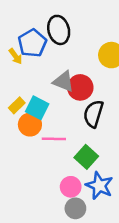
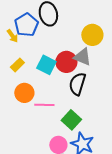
gray triangle: (63, 81) -> (82, 57), moved
yellow rectangle: (17, 105) -> (17, 65), moved
cyan square: (37, 108) -> (46, 65), moved

